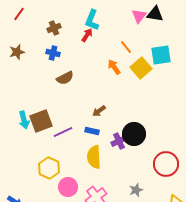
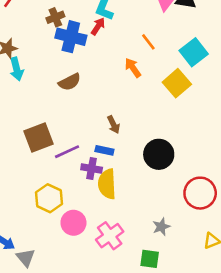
blue cross: (53, 53) -> (71, 37), moved, size x1.6
cyan square: (161, 55) -> (194, 52), turned -30
yellow square: (141, 68) -> (177, 83), moved
brown arrow: (99, 111) -> (114, 125), turned -80
cyan arrow: (24, 120) -> (17, 69), moved
purple cross: (119, 141) -> (92, 168), moved, turned 35

